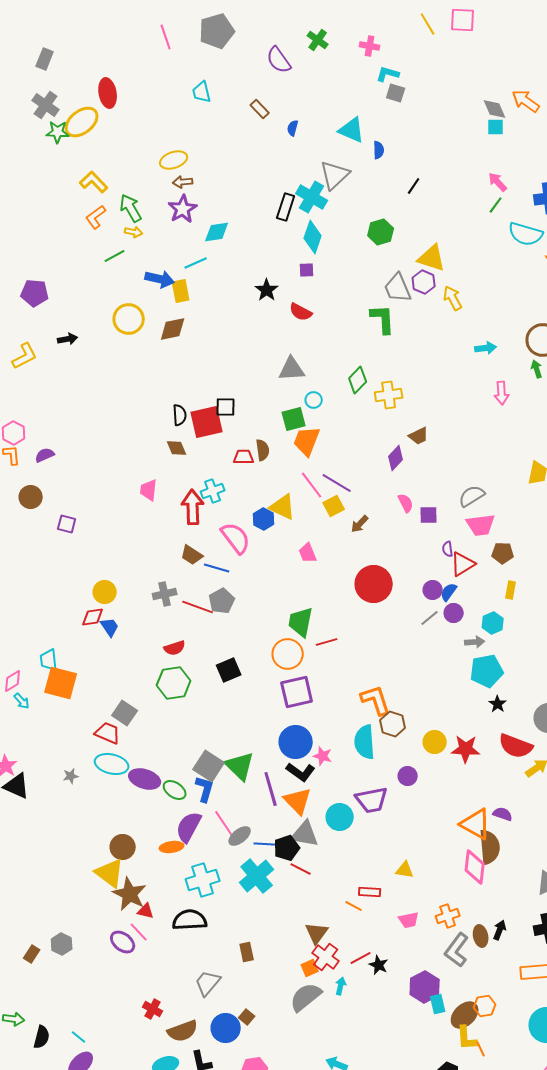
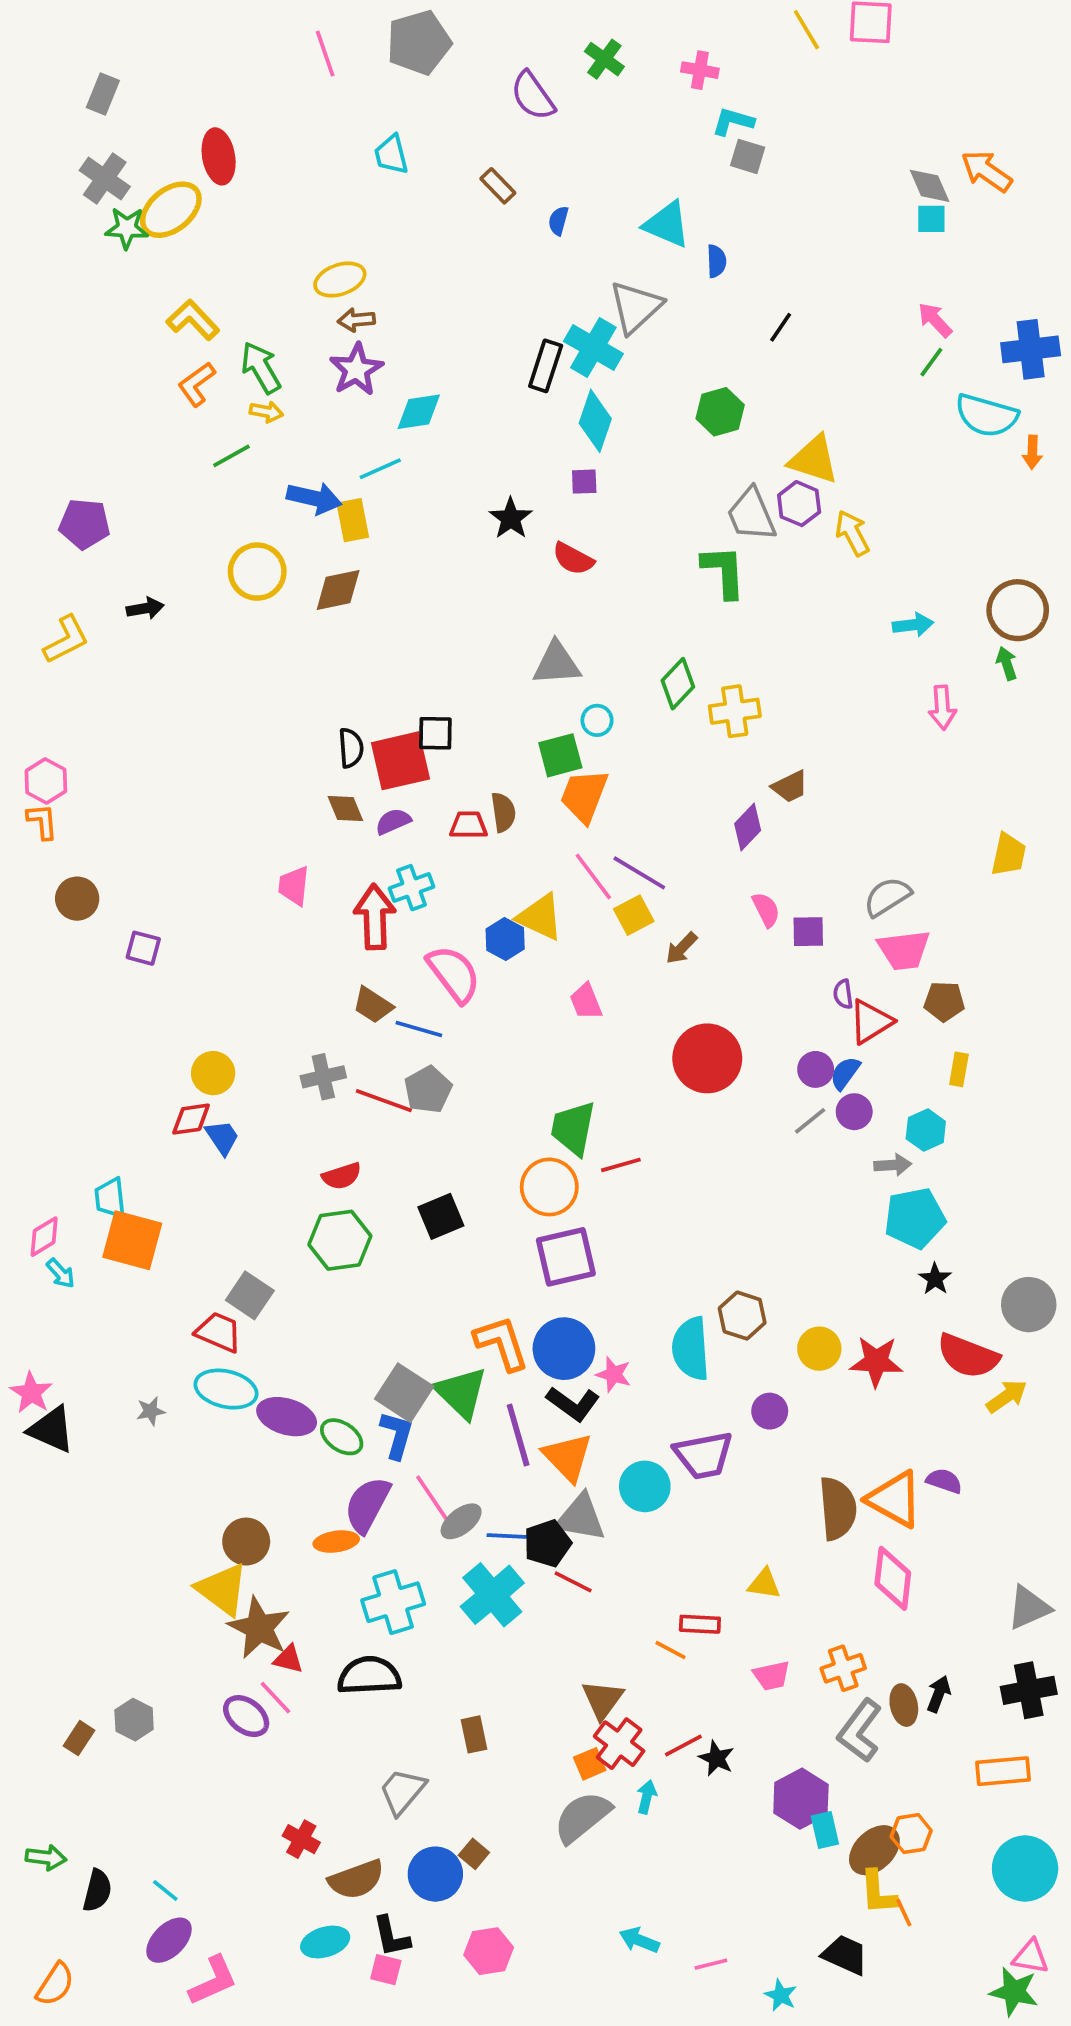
purple semicircle: (45, 455) -> (393, 821), moved
orange L-shape: (376, 700) -> (501, 1343), moved
brown semicircle: (490, 847) -> (838, 1508), moved

